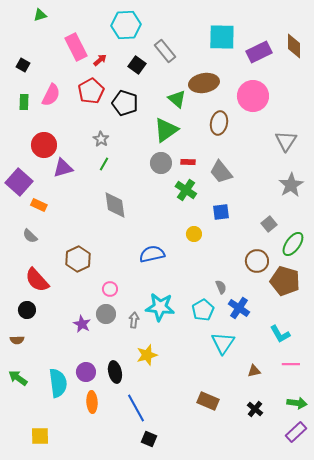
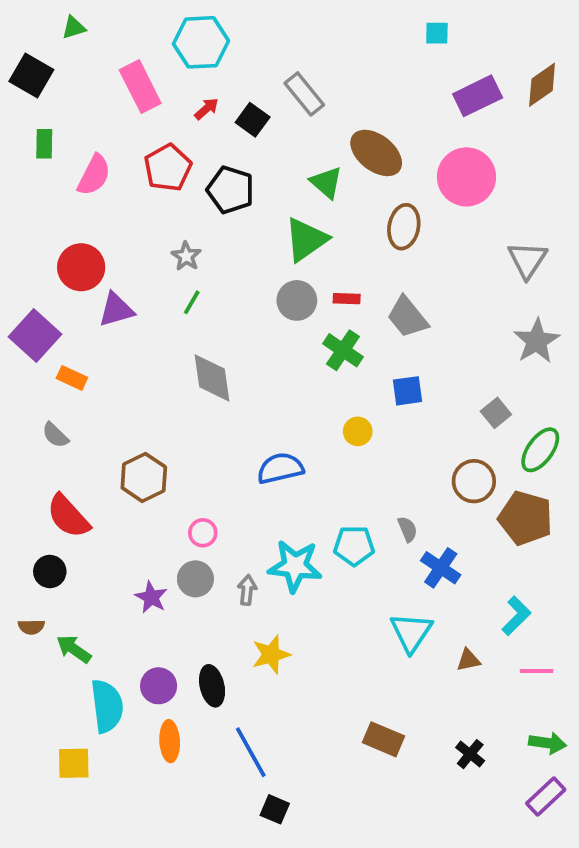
cyan hexagon: (126, 25) -> (201, 42), moved
cyan square: (222, 37) -> (437, 33), moved, size x0.5
brown diamond: (294, 46) -> (542, 85), turned 55
red arrow: (100, 60) -> (207, 109), moved
black square: (23, 65) -> (31, 76), moved, size x1.6
brown ellipse: (204, 83) -> (376, 153), turned 48
green rectangle: (24, 102) -> (44, 144), moved
cyan pentagon: (203, 310) -> (354, 546), moved, turned 30
cyan L-shape: (280, 334) -> (516, 616), turned -105
brown triangle: (254, 371) -> (468, 660), moved
green arrow: (18, 378) -> (74, 649), moved
yellow square: (40, 436) -> (74, 763), moved

